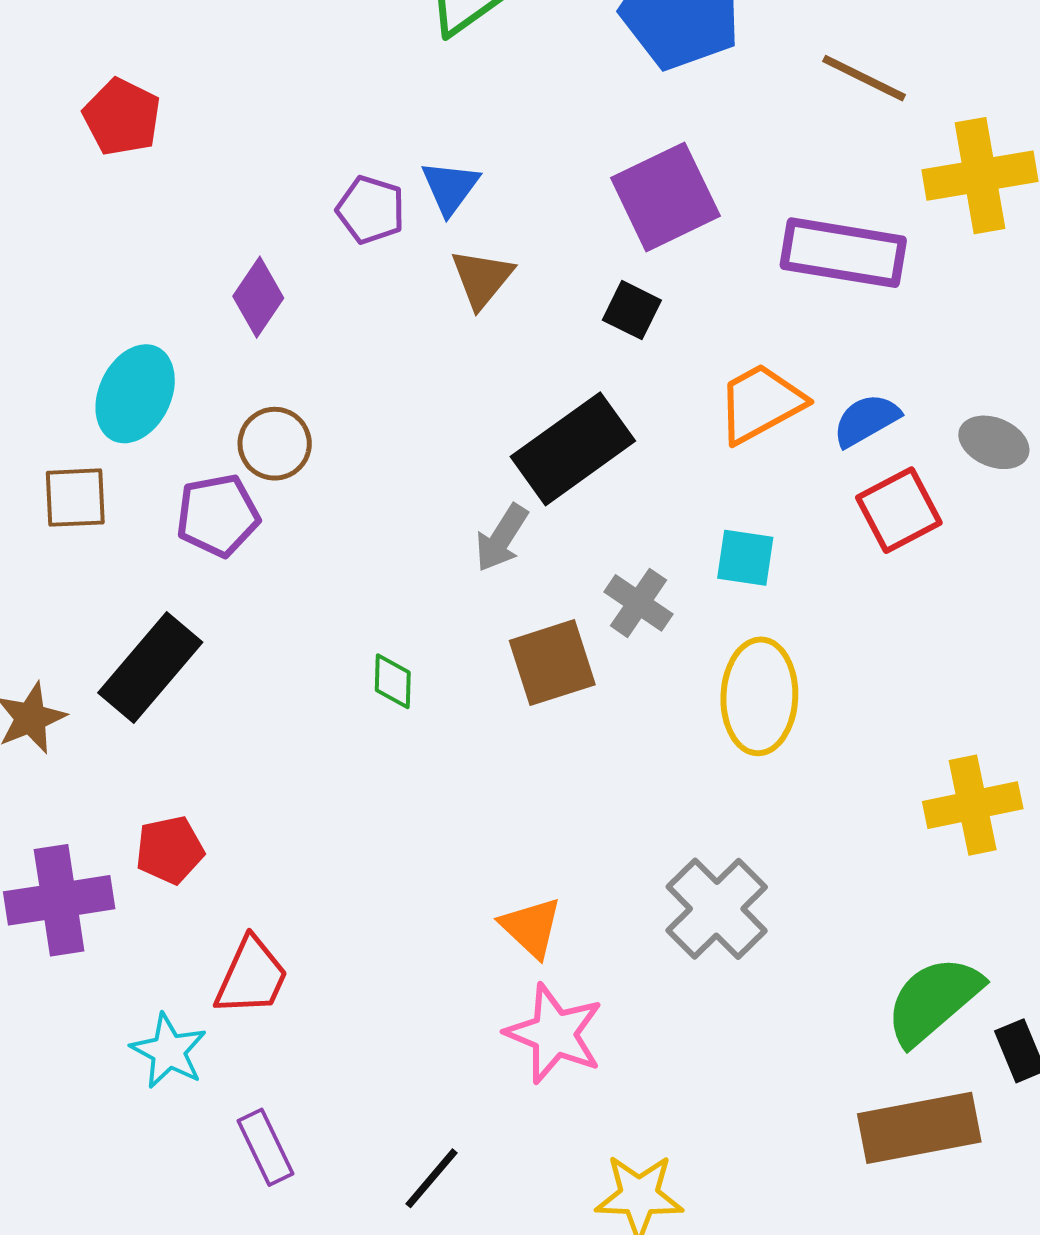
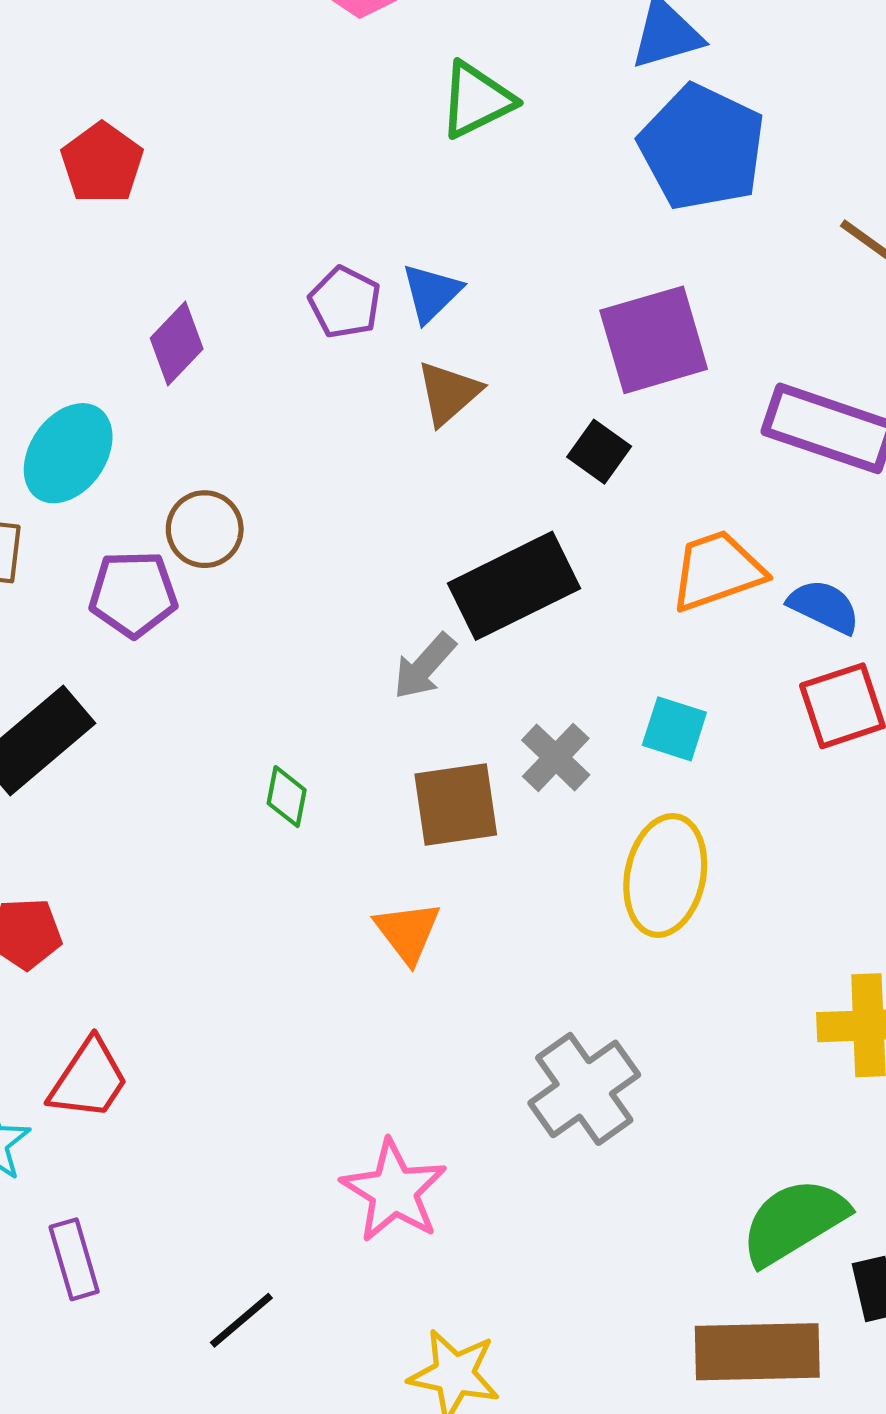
purple diamond: (258, 297) -> (177, 343), moved
blue semicircle: (866, 420) -> (824, 606), turned 46
orange triangle: (531, 927) -> (408, 932), moved

